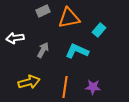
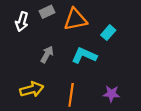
white arrow: (15, 38) -> (22, 22), moved, turned -66
purple star: (93, 87) -> (111, 94), moved

